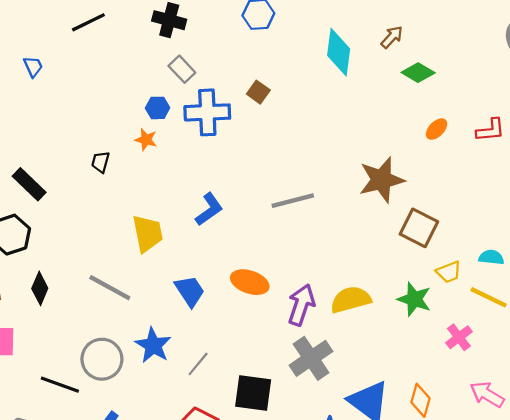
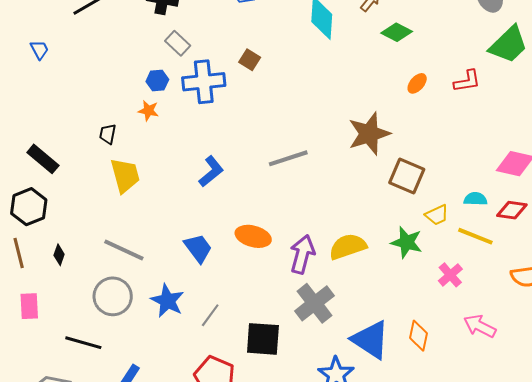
yellow trapezoid: (148, 233) -> (125, 175), moved
black diamond: (40, 288) -> (59, 255), size x0.7
gray circle: (102, 359) -> (113, 296), moved

